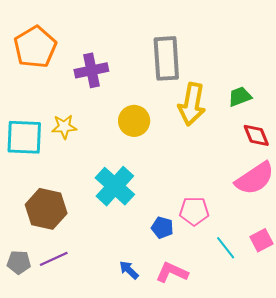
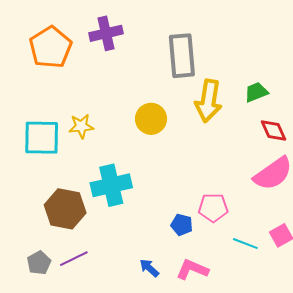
purple cross: (91, 70) -> (106, 33), moved
cyan cross: (115, 186) -> (111, 185), moved, turned 36
cyan line: (226, 248) -> (245, 244), turned -30
gray pentagon: (19, 262) -> (39, 263), turned -30

